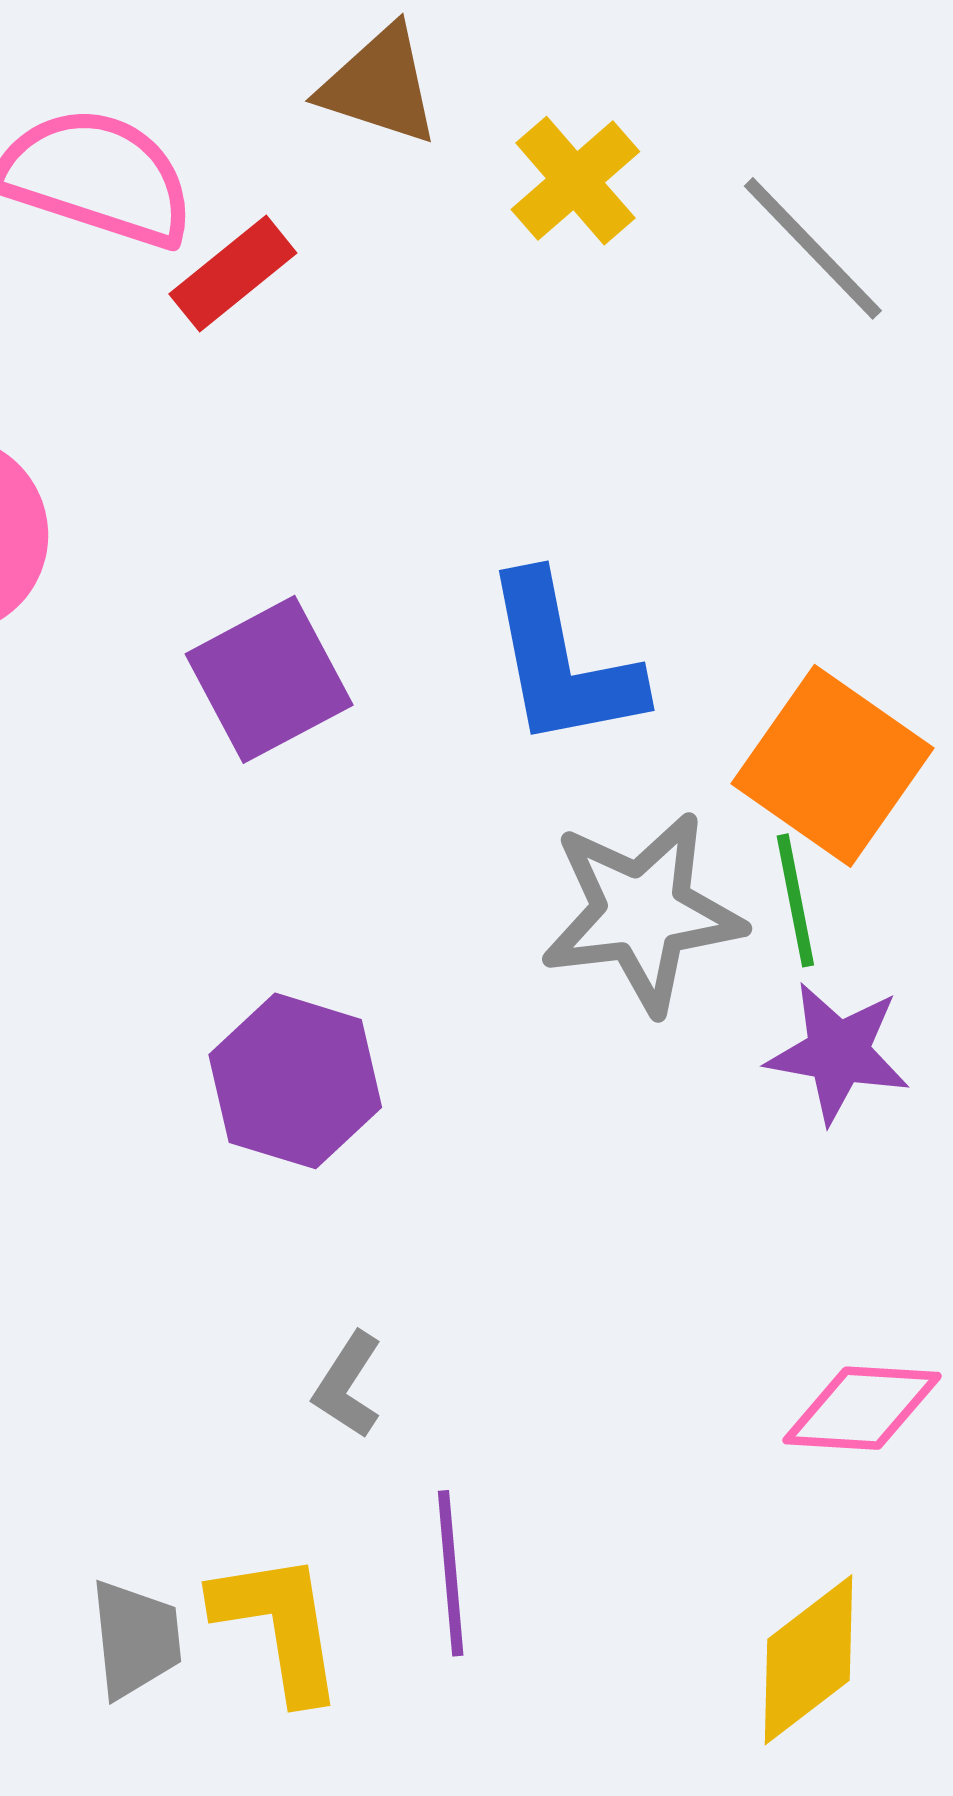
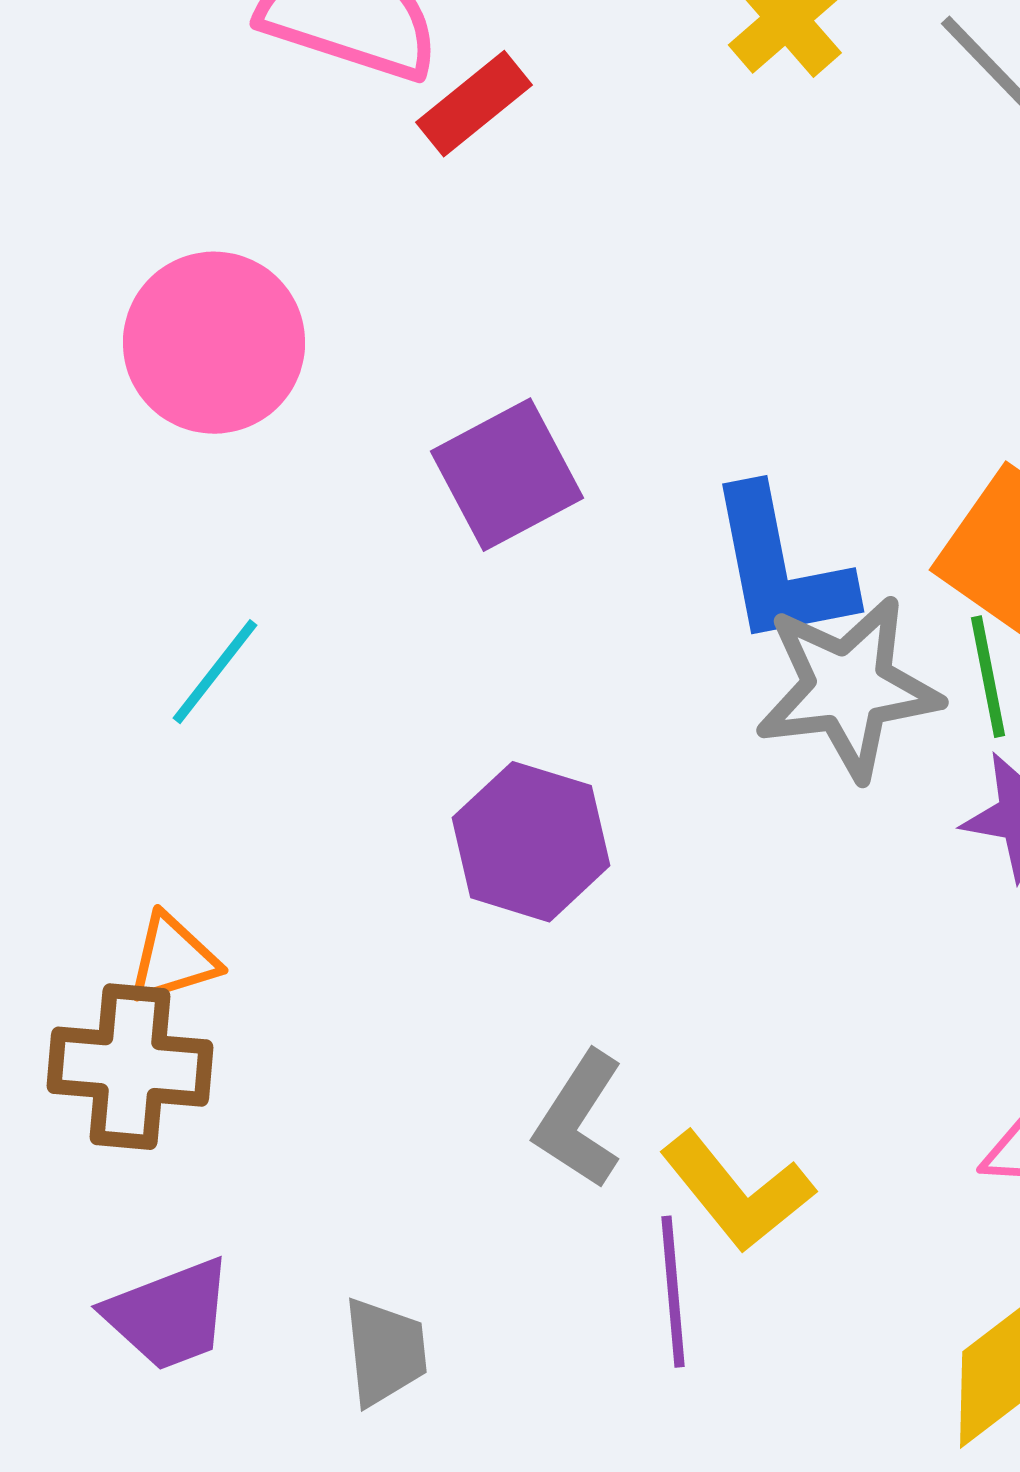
blue L-shape: (562, 662) -> (780, 568), moved
gray L-shape: (348, 1385) -> (579, 1120), size x1.4
yellow L-shape: (279, 1626) -> (737, 1192), moved, turned 150

